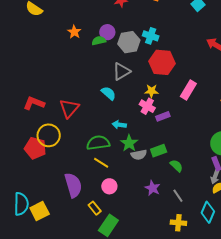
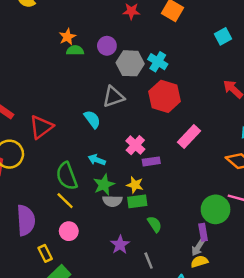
green semicircle: (99, 41) -> (75, 50), moved
yellow star: (151, 91) -> (135, 185), moved
green semicircle: (98, 143) -> (67, 176), turned -115

